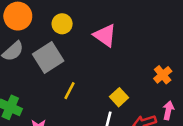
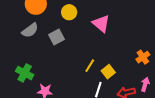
gray square: (48, 57) -> (56, 37), size x0.7
yellow line: (69, 91) -> (90, 66), moved

